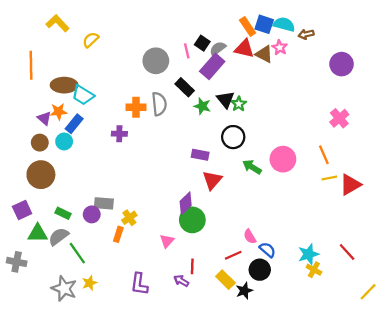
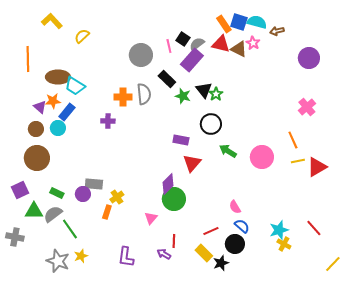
pink circle: (283, 159) -> (262, 157), moved
pink semicircle: (250, 237) -> (235, 207), moved

